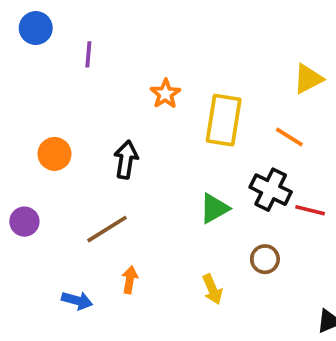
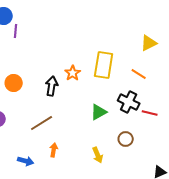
purple line: (88, 54) -> (16, 31), moved
orange star: (165, 94) -> (73, 73), moved

